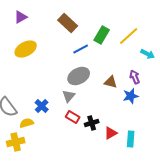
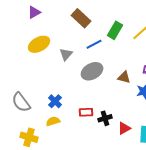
gray triangle: (69, 96) -> (66, 54), moved
red rectangle: (73, 117) -> (86, 112), turned -32
yellow semicircle: (27, 123) -> (53, 121), moved
yellow cross: (16, 142) -> (29, 137), turned 30

